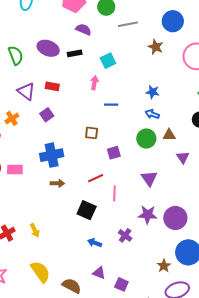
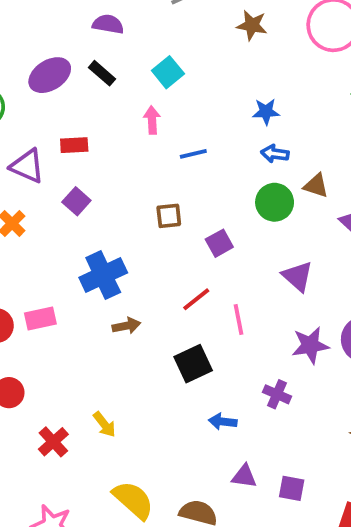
purple ellipse: (48, 48) -> (50, 75), turned -40
black rectangle: (75, 53) -> (102, 73), turned 64
brown triangle: (169, 135) -> (316, 186), turned 32
black square: (87, 210) -> (193, 364), turned -36

